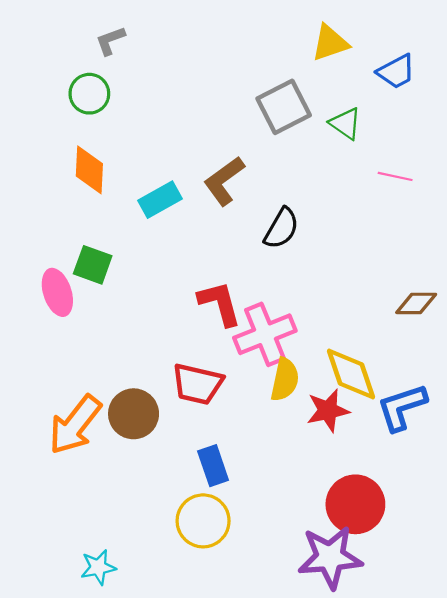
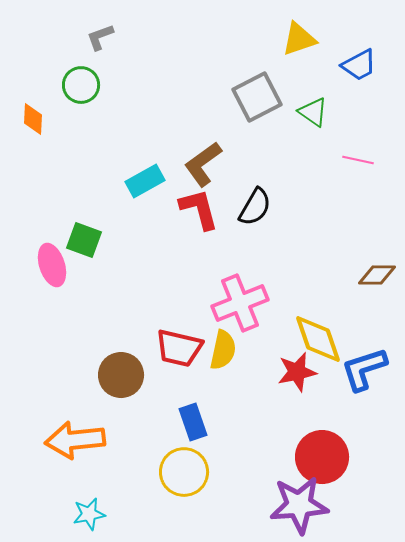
orange diamond: (89, 170) -> (33, 119), moved, size x0.7
red L-shape: (220, 303) -> (199, 209), moved
yellow semicircle: (285, 380) -> (223, 350), moved
orange arrow: (75, 425) -> (75, 440), moved, turned 46

